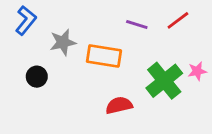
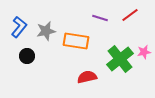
blue L-shape: (26, 20) -> (19, 27), moved

